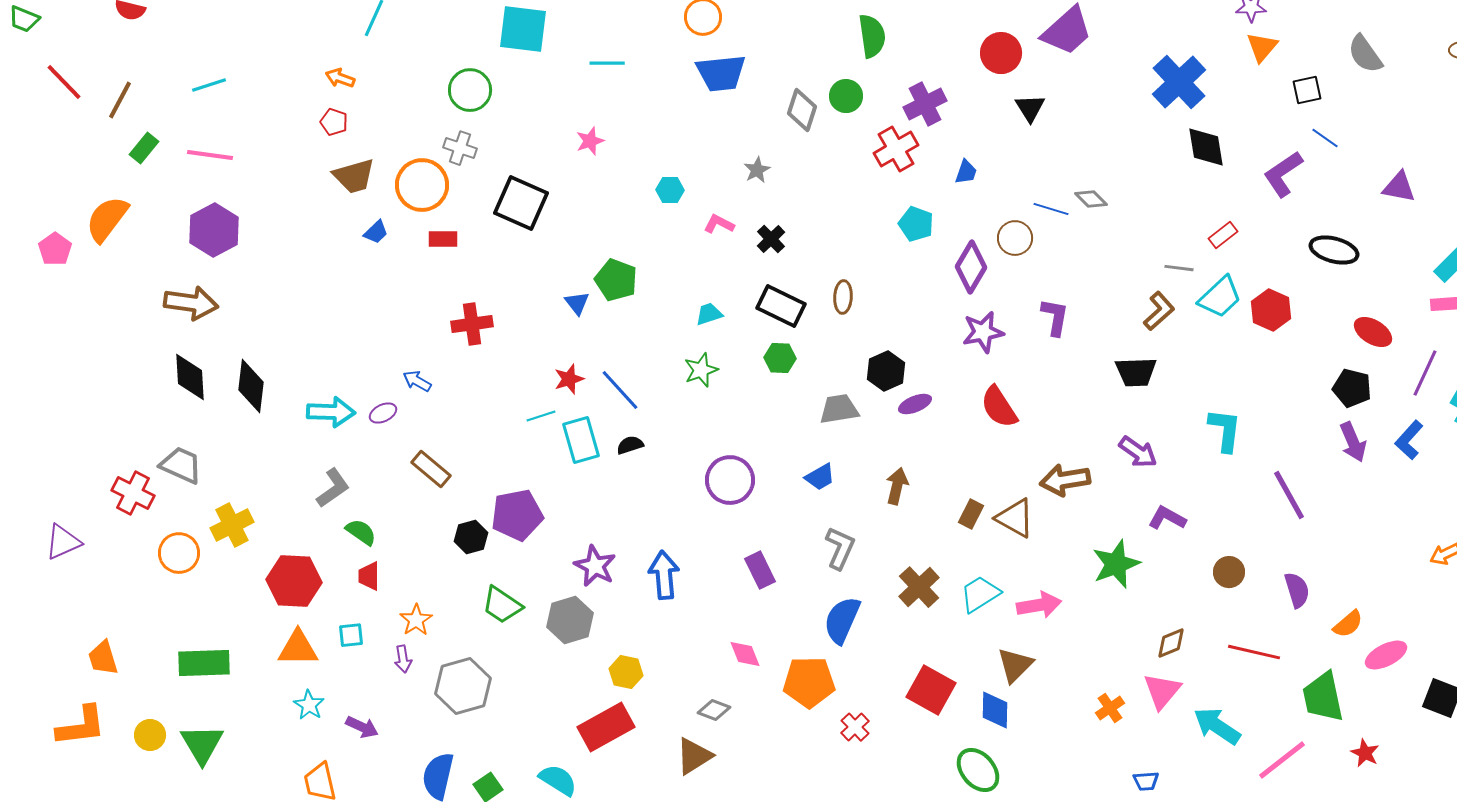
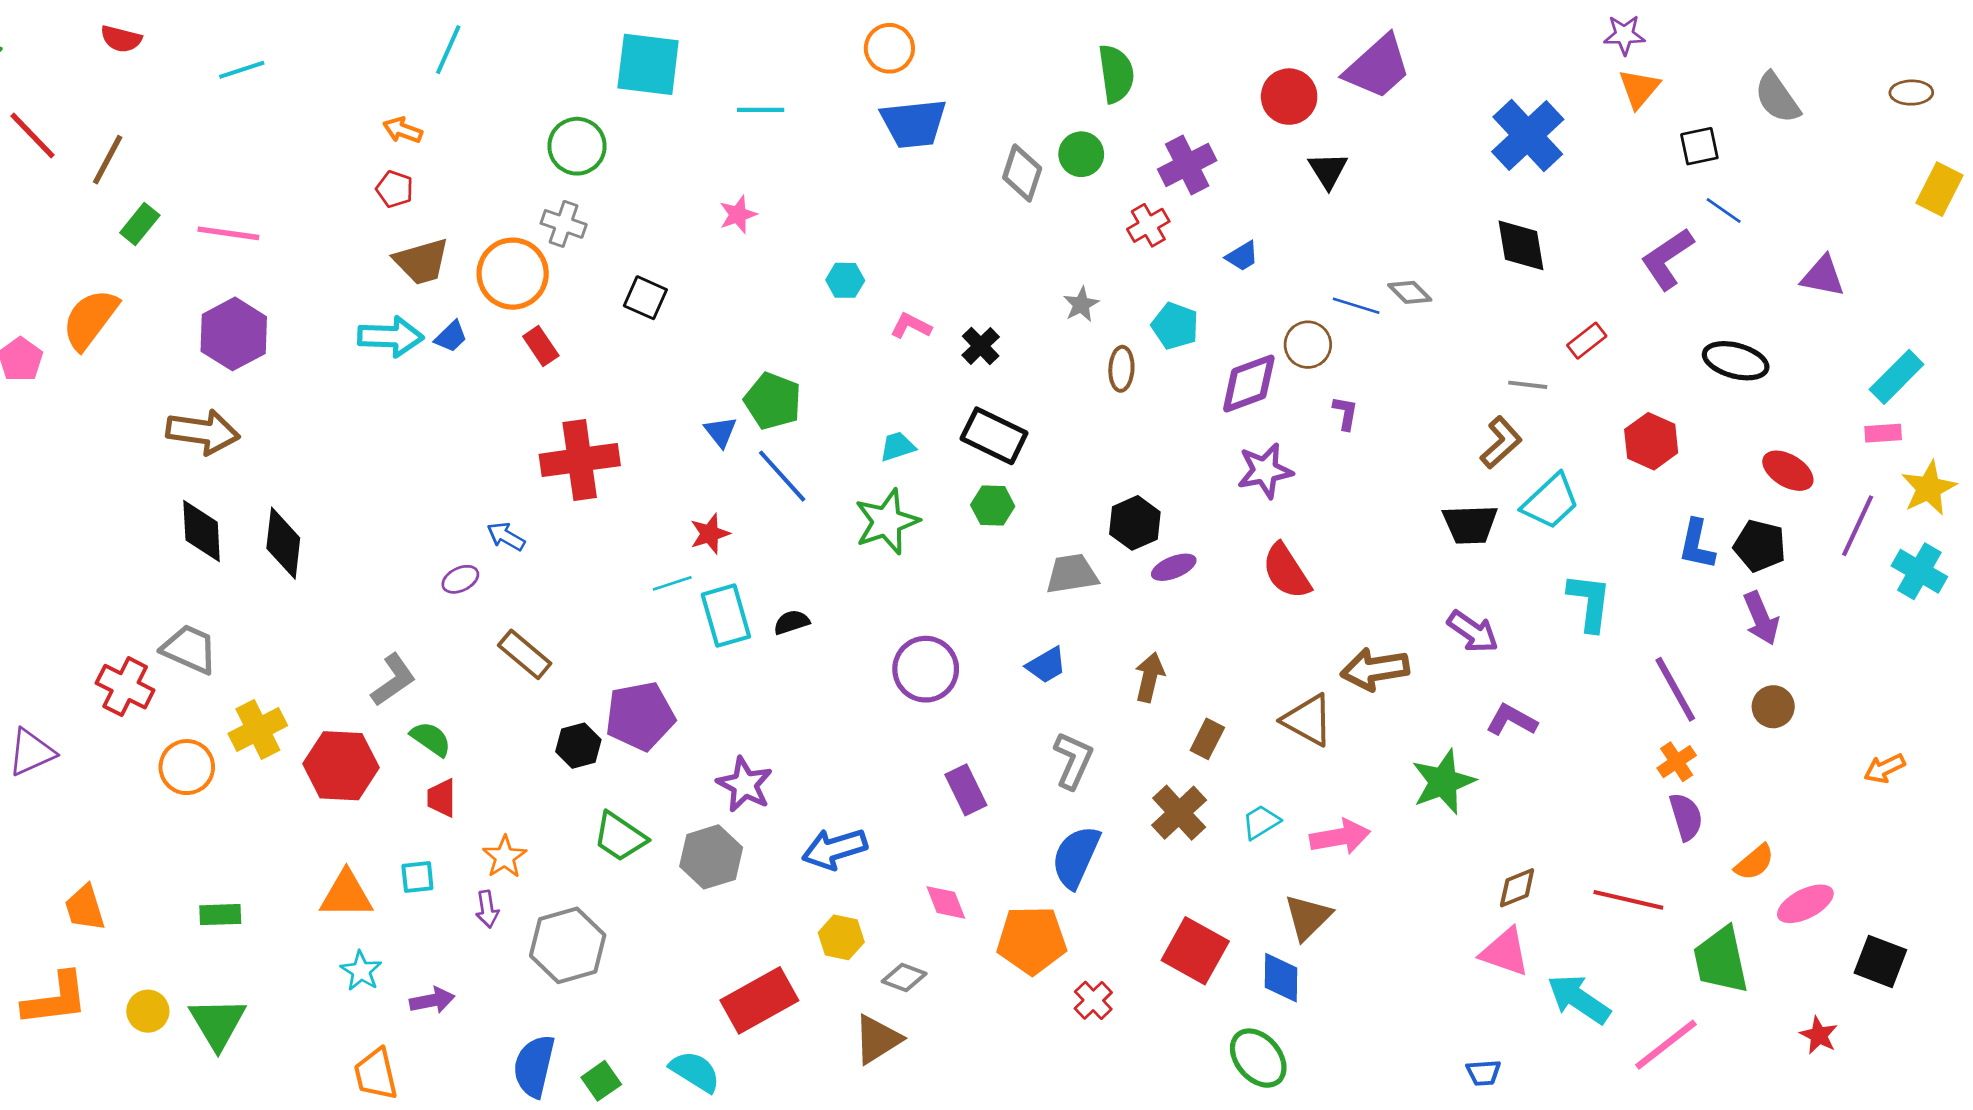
cyan line: (209, 85) -> (242, 70), moved
black diamond: (1206, 147) -> (1521, 245), moved
red cross: (896, 149) -> (1148, 225), size x0.7
gray star: (757, 170) -> (1081, 304), moved
blue trapezoid: (966, 172) -> (1242, 256), turned 40
black square: (521, 203) -> (645, 298), size x0.6
red rectangle: (443, 239) -> (541, 346), turned 56
purple diamond: (971, 267) -> (1249, 384), turned 39
brown ellipse: (843, 297) -> (1121, 369), moved
cyan trapezoid: (1220, 297) -> (1551, 502), moved
purple L-shape: (1055, 317) -> (1345, 413), moved, size x0.7
red cross: (472, 324) -> (580, 460), size x1.4
green star: (701, 370) -> (887, 522), size x1.4
blue line: (620, 390) -> (782, 476), moved
cyan arrow: (331, 412) -> (391, 337), moved
blue L-shape: (1409, 440) -> (1697, 544), moved, turned -30
brown rectangle: (971, 514) -> (1207, 739), moved
brown circle: (1229, 572) -> (1773, 707), moved
blue arrow: (664, 575) -> (834, 849), moved, turned -102
red hexagon: (294, 581) -> (341, 766), moved
cyan trapezoid: (980, 594) -> (1261, 822), size x0.7
green rectangle: (204, 663) -> (220, 915), size x0.6
yellow hexagon: (626, 672) -> (841, 937), moved
pink triangle: (1162, 691) -> (1505, 952), turned -51
orange cross: (1110, 708) -> (1677, 762), moved
purple arrow: (362, 727) -> (432, 1000), turned -36
red star: (1365, 753) -> (1819, 1035), moved

